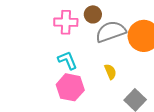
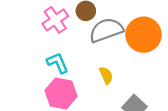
pink cross: (66, 22) -> (55, 20), turned -35

